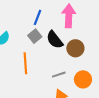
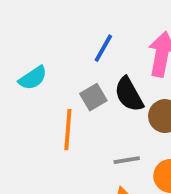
gray square: (35, 36) -> (93, 97), moved

